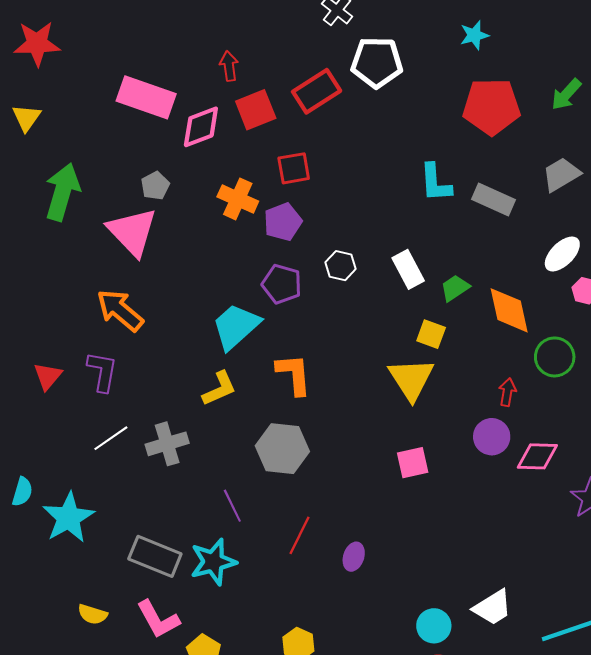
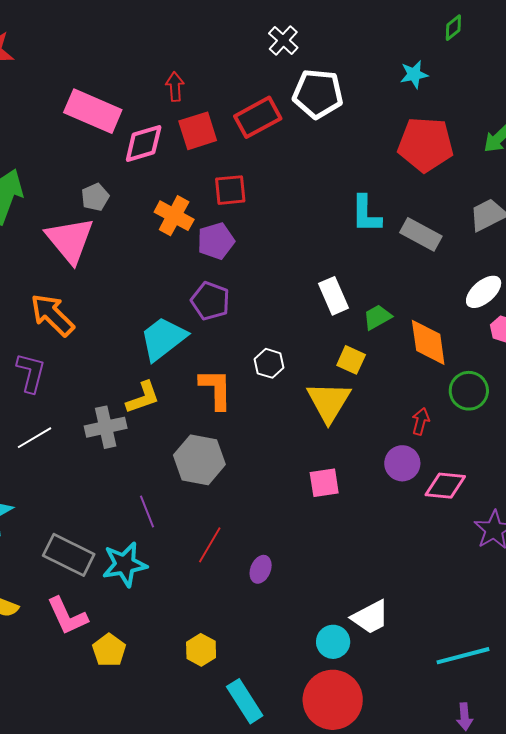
white hexagon: (341, 266) -> (269, 363), moved
gray cross: (167, 444) -> (106, 427), moved
white trapezoid: (493, 607) -> (370, 617), moved

